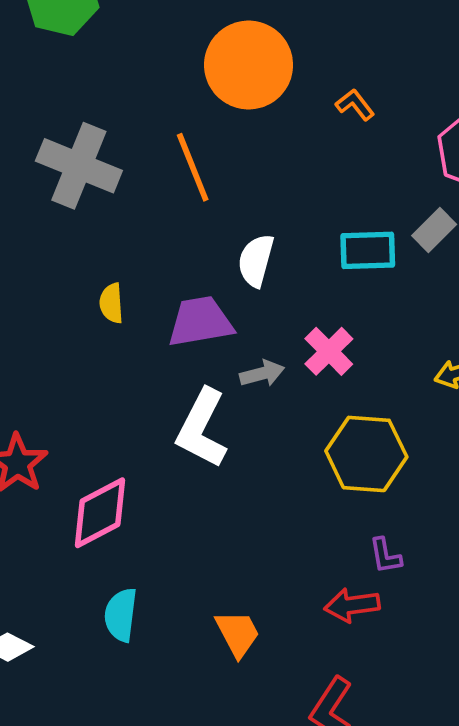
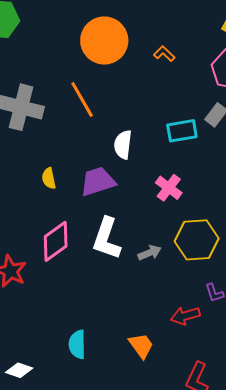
gray arrow: (262, 373) -> (150, 253), moved
pink diamond: (100, 513) -> (56, 241), moved
red arrow: (352, 605) -> (185, 316), moved

